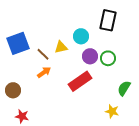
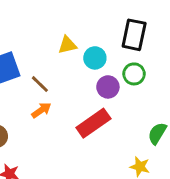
yellow triangle: (61, 47) -> (67, 45), moved
green circle: (108, 58) -> (134, 74), moved

